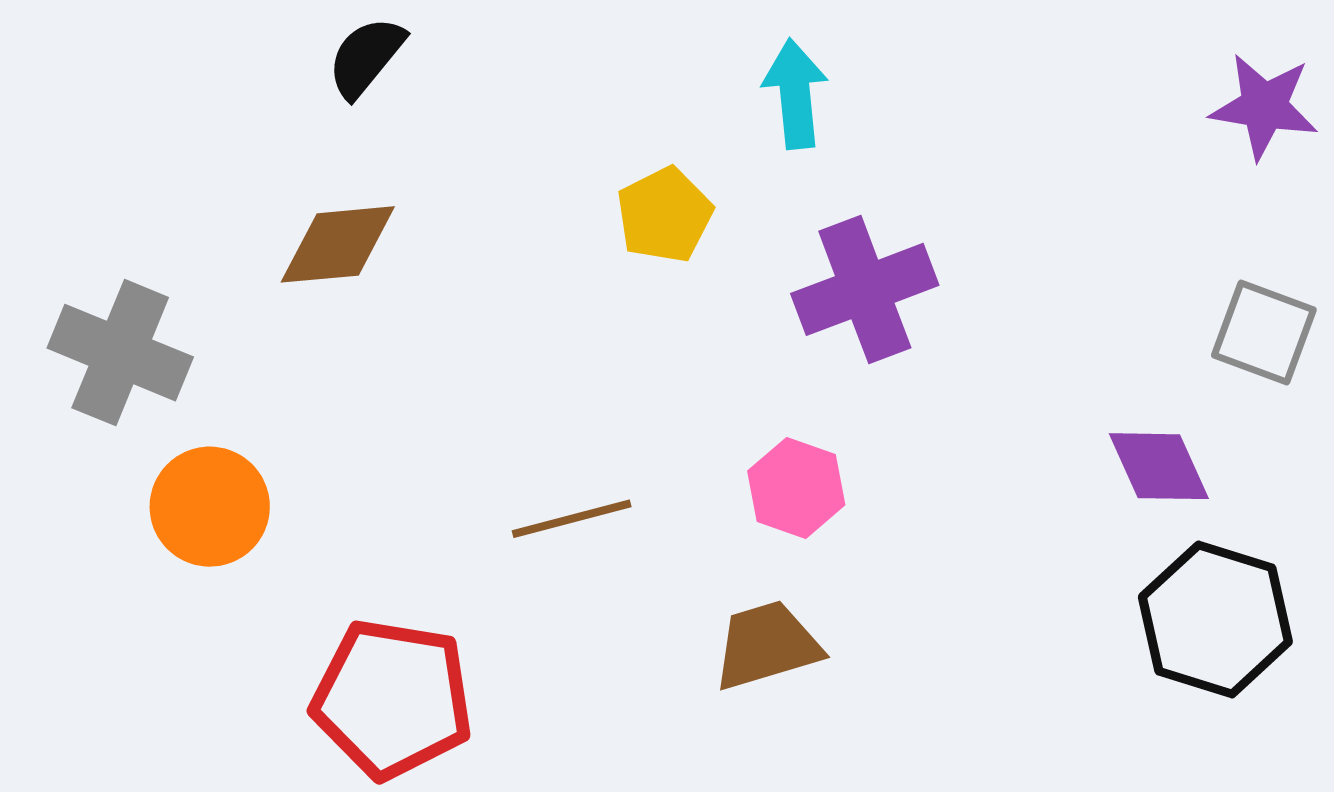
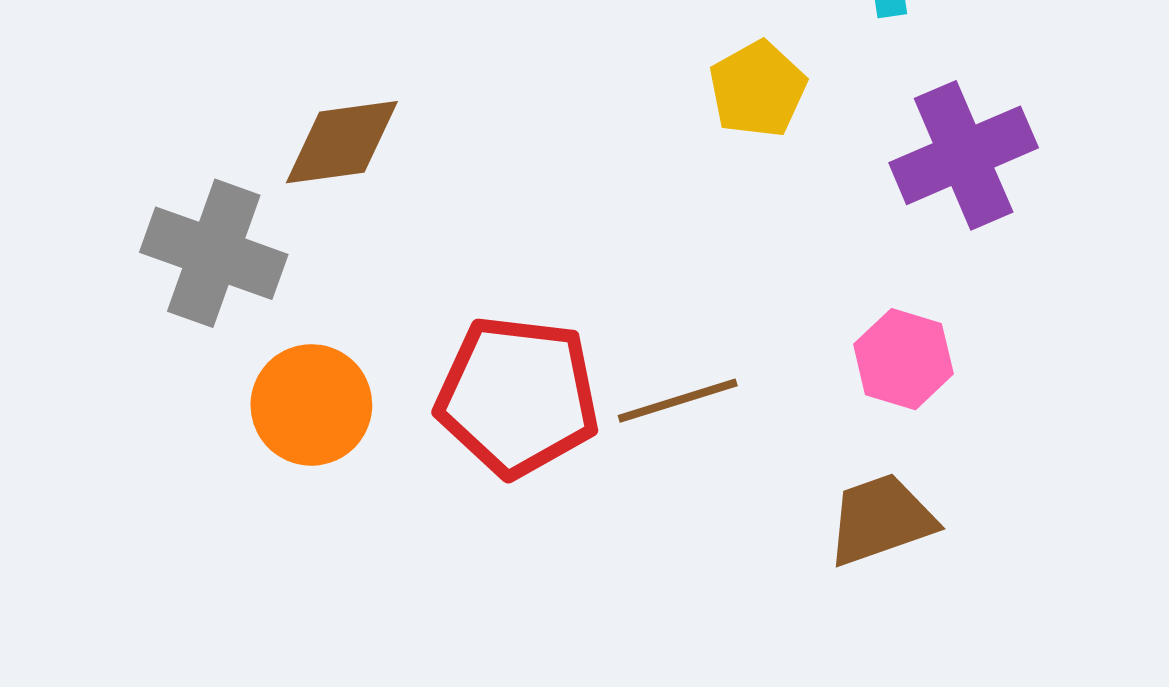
brown diamond: (338, 244) -> (342, 142), moved
red pentagon: (392, 699) -> (518, 396), moved

